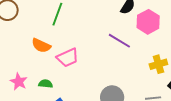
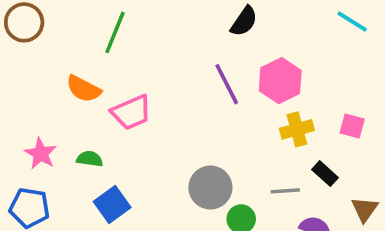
pink hexagon: (148, 22) -> (280, 81), moved
purple line: (119, 41) -> (227, 84), turned 30

